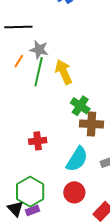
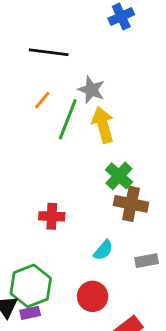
gray star: (39, 50) -> (91, 90), moved
cyan semicircle: (77, 159) -> (103, 250), size x0.6

